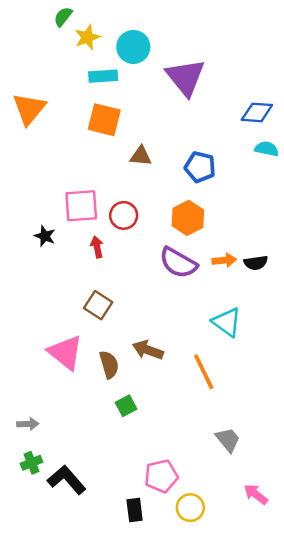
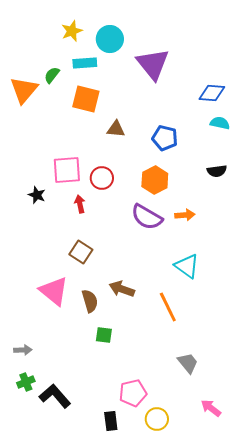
green semicircle: (63, 17) -> (52, 75), moved
black semicircle: (256, 263) -> (217, 171), moved
green square: (126, 406) -> (104, 335), turned 36

